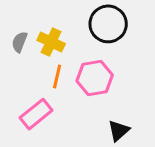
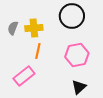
yellow cross: (51, 42) -> (34, 28), turned -30
pink hexagon: (95, 78) -> (77, 55), moved

